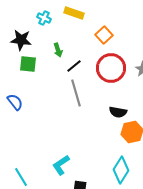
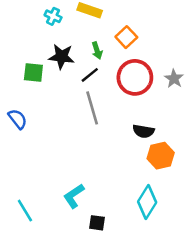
black star: (21, 40) -> (62, 57), moved
green arrow: (58, 50) -> (97, 51), moved

